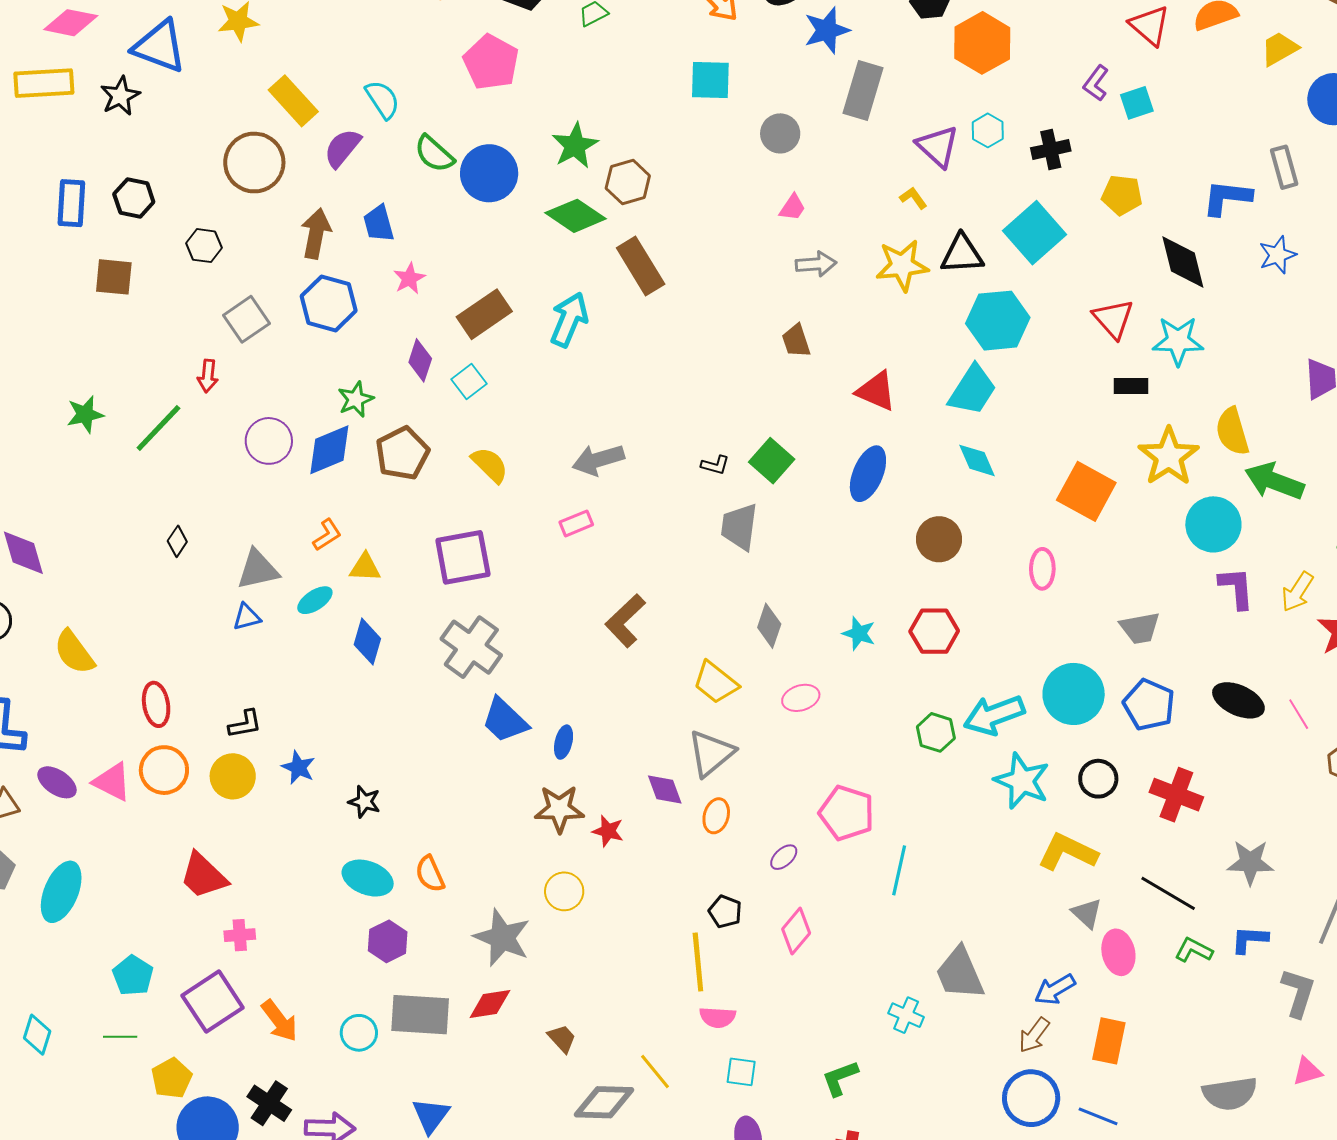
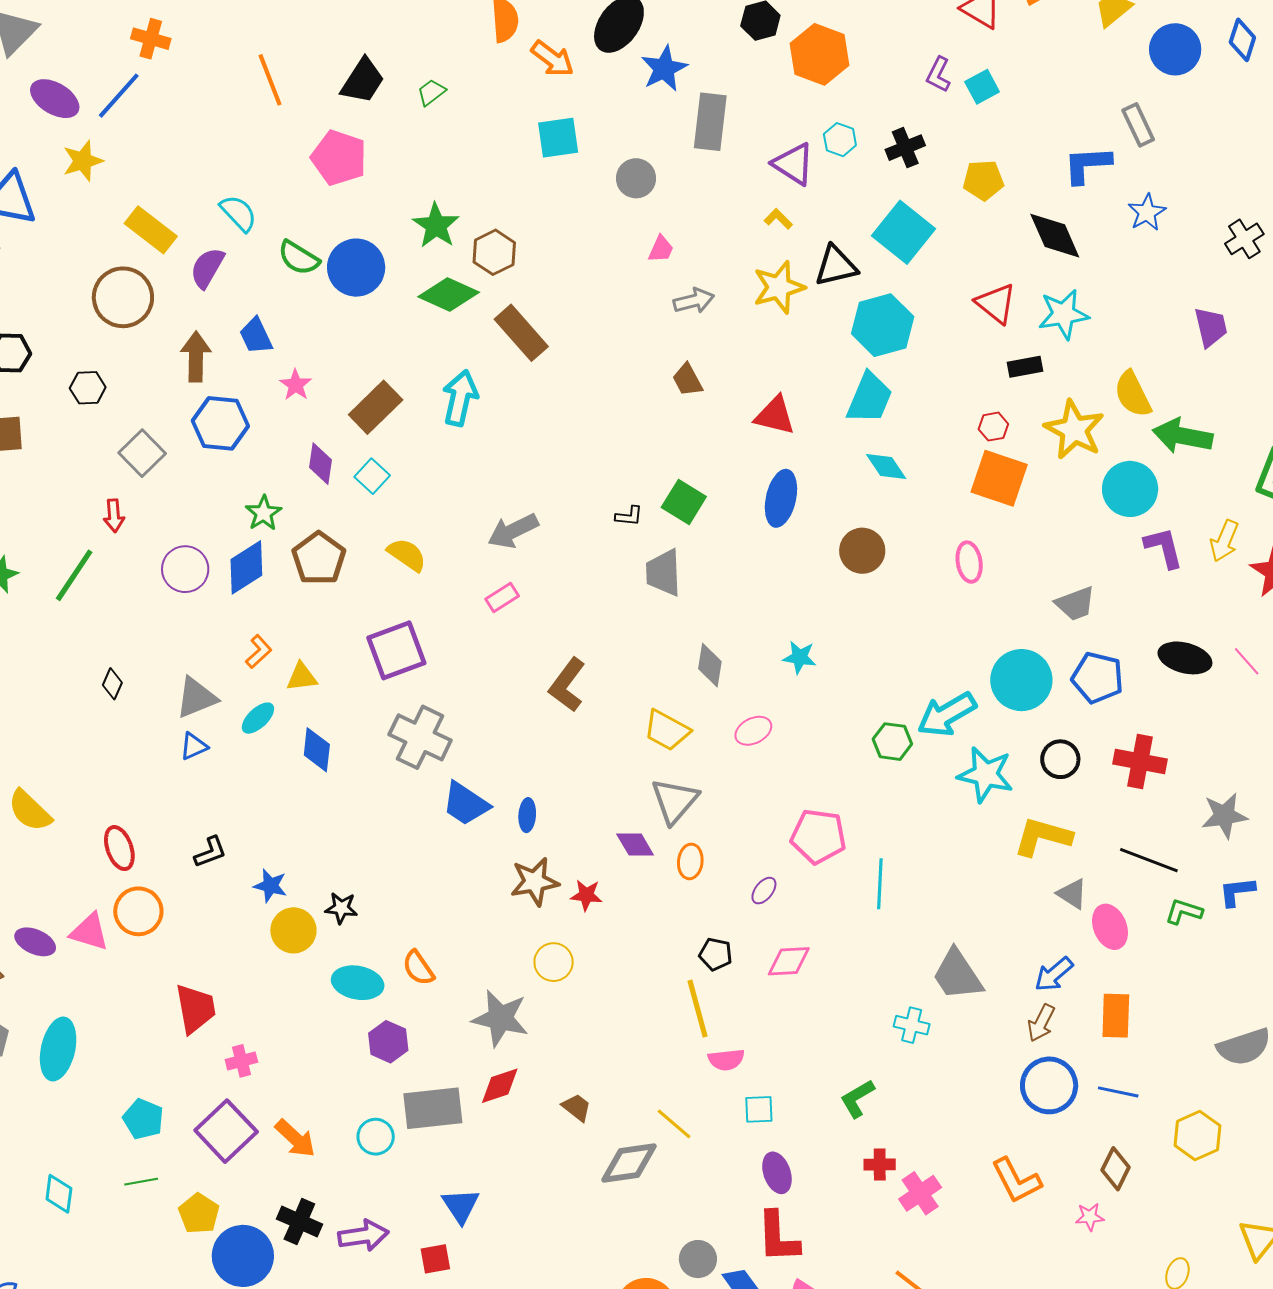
red hexagon: (934, 631) -> (993, 427), moved, size x0.6
yellow circle: (233, 776) -> (293, 930), moved
red trapezoid: (203, 876) -> (195, 1009), turned -134
pink diamond: (796, 931) -> (789, 961), turned 57

